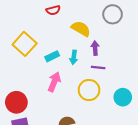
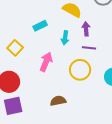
yellow square: (25, 44) -> (15, 48), moved, size x0.7
cyan rectangle: (52, 56) -> (40, 26), moved

